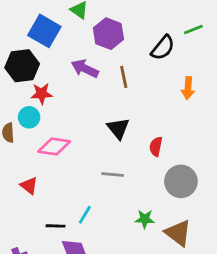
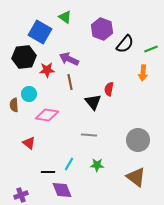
green line: (193, 30) -> (151, 49), moved
purple hexagon: (108, 34) -> (102, 29), moved
brown line: (124, 77) -> (70, 82), moved
red star: (42, 94) -> (47, 70), moved
red semicircle: (156, 147) -> (109, 89), moved
green star: (145, 219) -> (97, 165), moved

